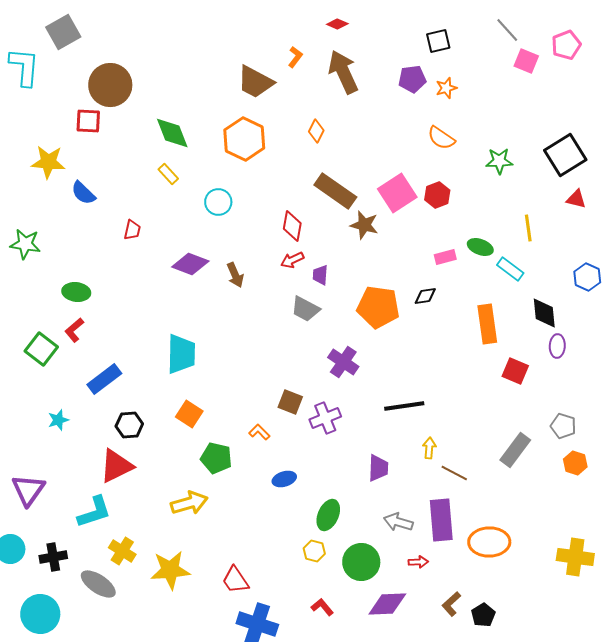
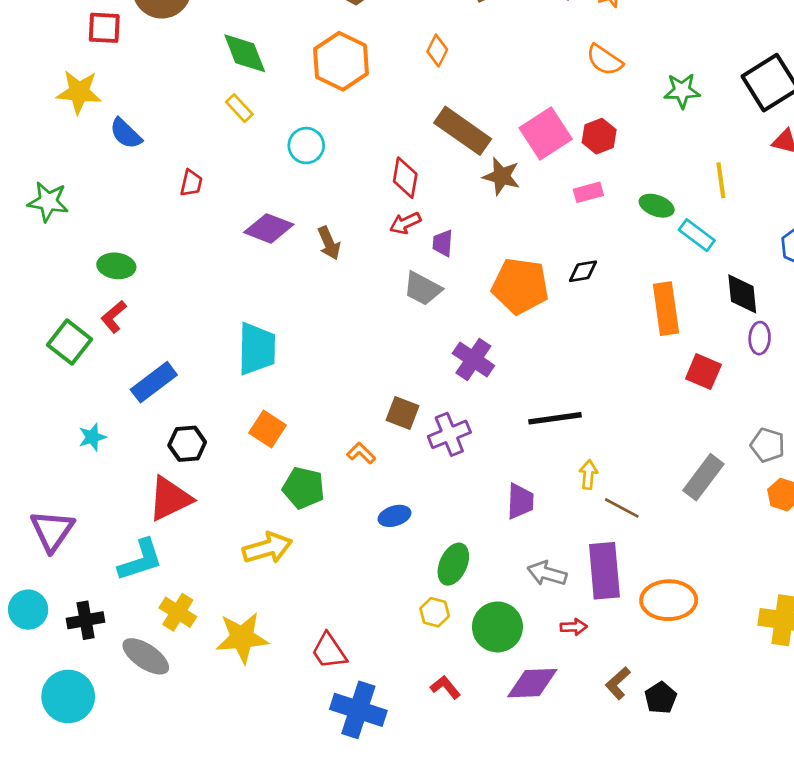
red square: (88, 121) -> (104, 28), moved
pink rectangle: (445, 257) -> (588, 192), moved

